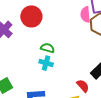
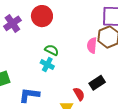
pink semicircle: (85, 15) -> (92, 45), moved

